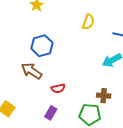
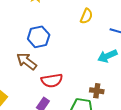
red semicircle: (58, 88) -> (52, 81), size x1.5

